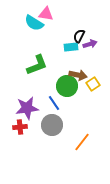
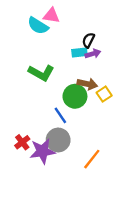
purple arrow: (90, 44) -> (93, 54), moved
green L-shape: (37, 65) -> (41, 73), turned 50
purple star: (27, 108) -> (42, 151), moved
red cross: (20, 127) -> (22, 142), turned -32

